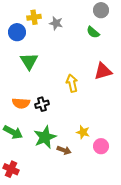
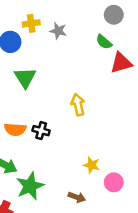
red triangle: (103, 71) -> (121, 63), moved
black cross: (42, 104) -> (41, 131), turned 32
green star: (45, 137) -> (30, 186), moved
brown arrow: (64, 150) -> (77, 197), moved

